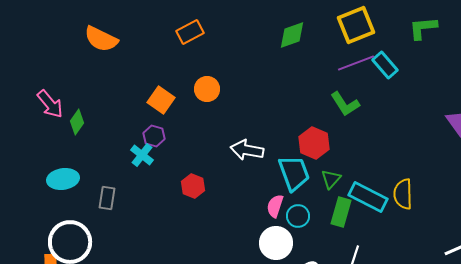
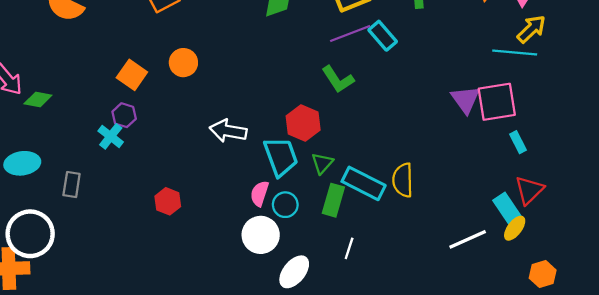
green diamond: (77, 122) -> (38, 100), turned 65
red hexagon: (193, 186) -> (168, 201), moved

